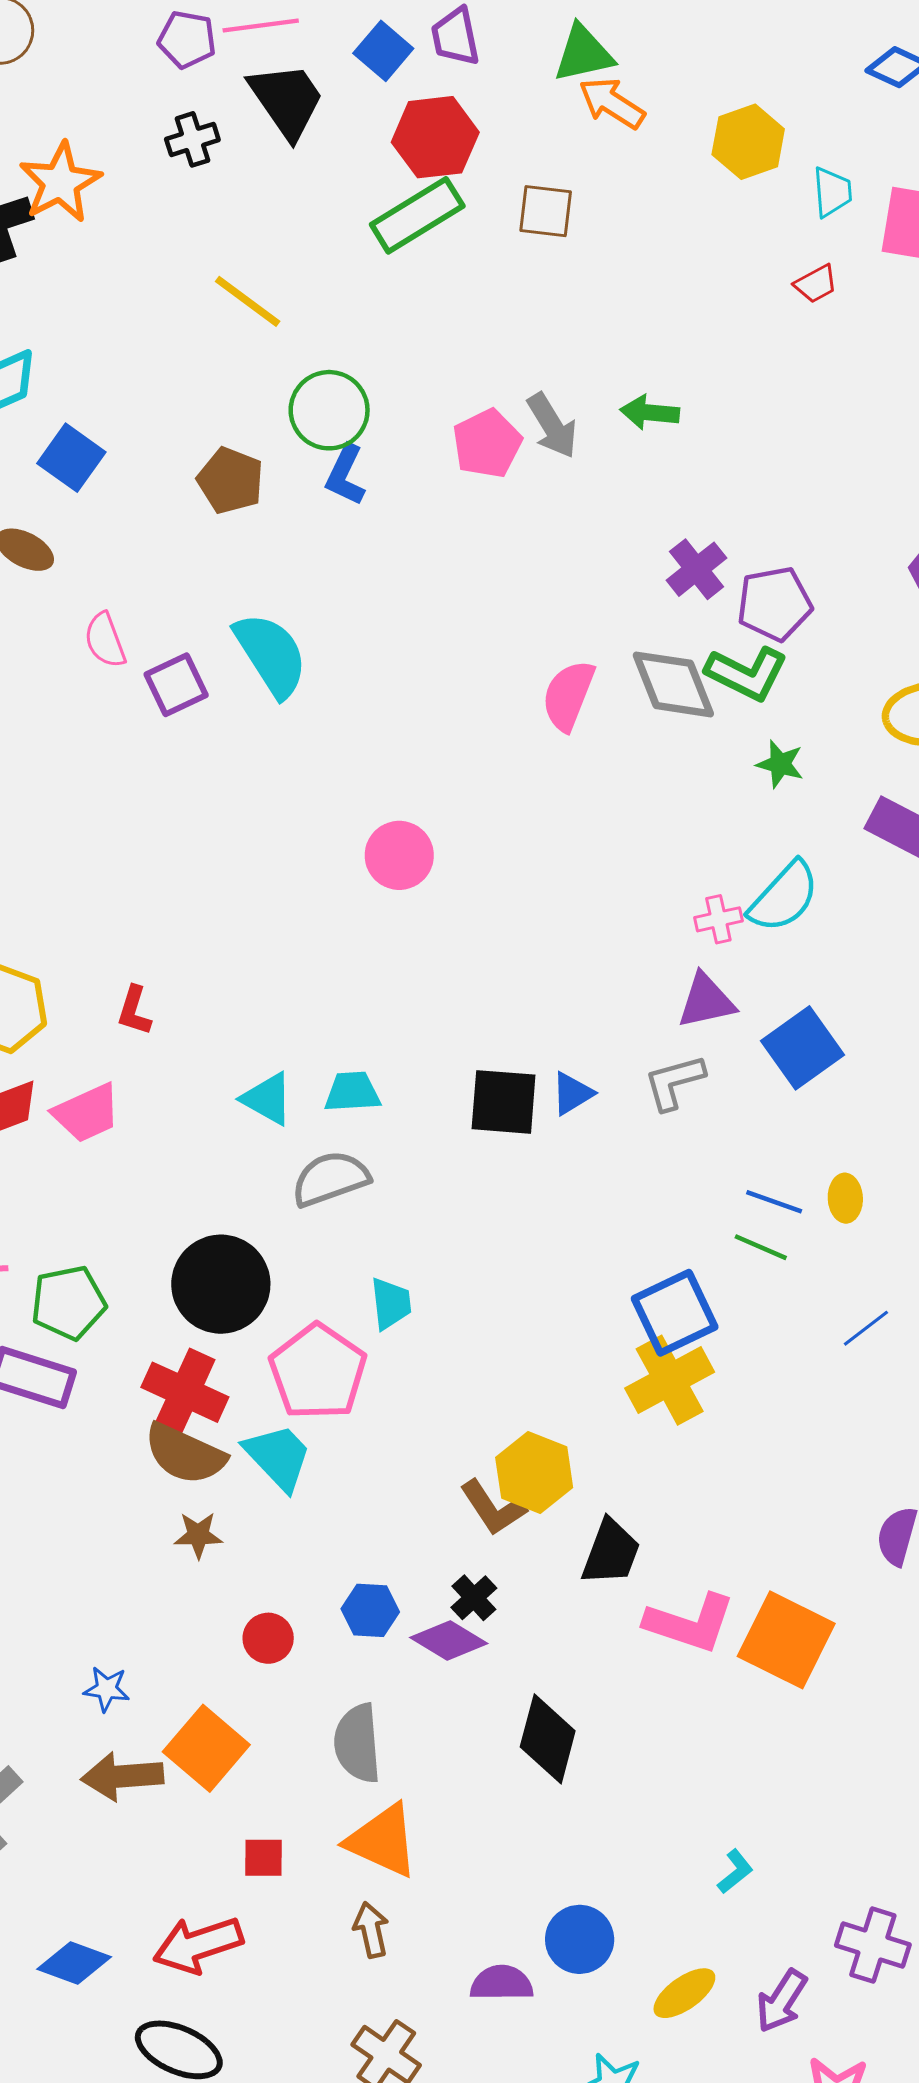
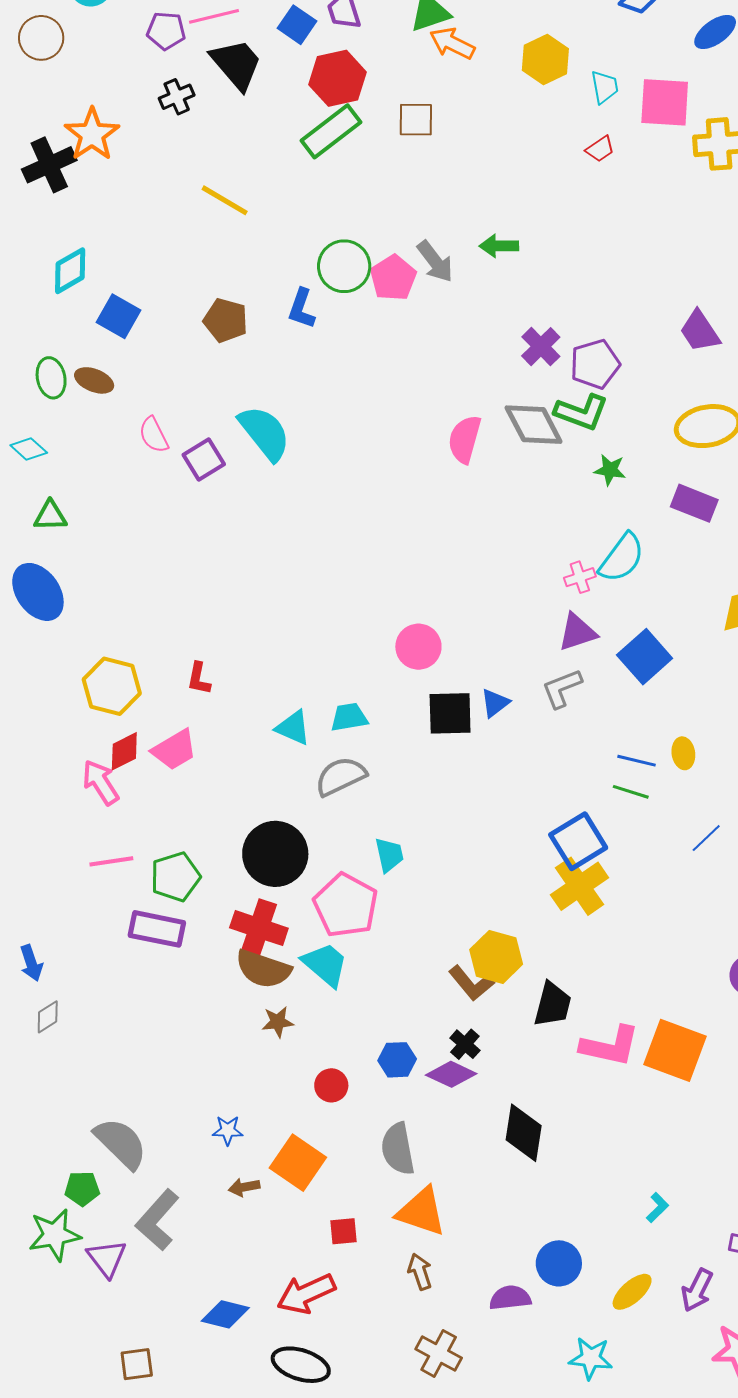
green circle: (329, 410) -> (344, 266), moved
pink circle: (399, 855) -> (418, 647), moved
brown arrow: (122, 1776) -> (244, 1187), size x0.6

